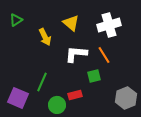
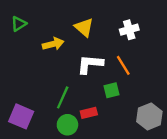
white cross: (109, 25) -> (129, 30), size x0.7
yellow arrow: (45, 37) -> (53, 44), turned -78
green line: (42, 82) -> (63, 97), moved

